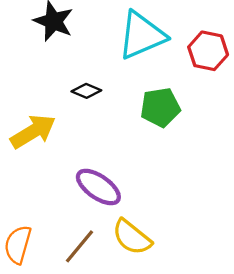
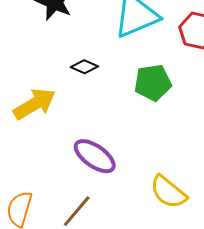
yellow semicircle: (132, 237) -> (168, 192), moved

